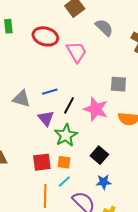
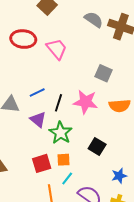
gray semicircle: (104, 28) -> (94, 20), moved
gray square: (118, 84) -> (104, 73), turned 30
blue star: (104, 182) -> (119, 176), moved

